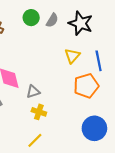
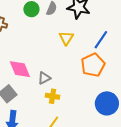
yellow triangle: (72, 56) -> (66, 38), moved
blue line: (99, 61) -> (101, 40), turned 54

